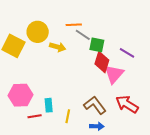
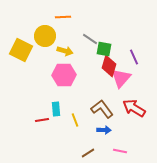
orange line: (74, 25) -> (63, 17), moved
purple line: (127, 53) -> (134, 57), turned 35
pink hexagon: (20, 95) -> (64, 75), moved
yellow line: (68, 116) -> (75, 120), turned -32

